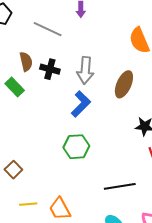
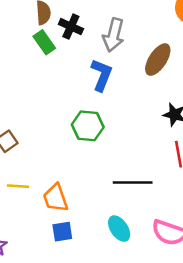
green rectangle: (15, 87) -> (44, 42), moved
blue L-shape: (81, 104) -> (102, 75), turned -32

